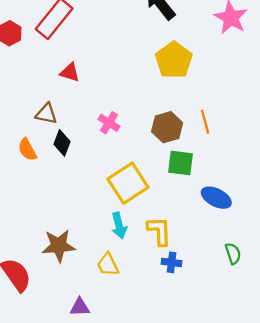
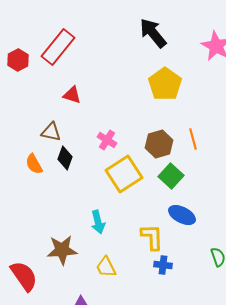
green square: (180, 163) -> (171, 176), turned 35
yellow square: (128, 183) -> (124, 174), moved
blue ellipse: (216, 198) -> (182, 215), moved
cyan arrow: (119, 226) -> (98, 222), moved

